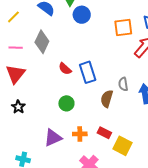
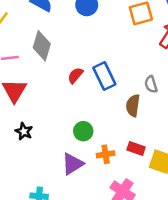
red semicircle: (65, 69) -> (75, 75), turned 96
green circle: (66, 103) -> (83, 131), moved

